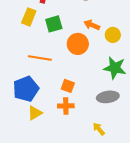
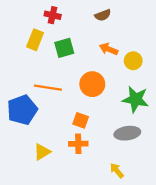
orange circle: (78, 44) -> (92, 84), moved
blue pentagon: (26, 89) -> (22, 110), moved

